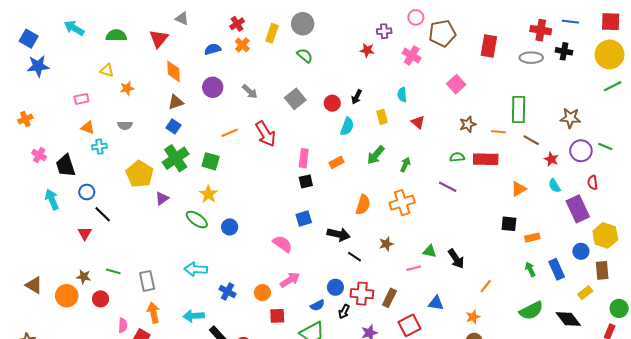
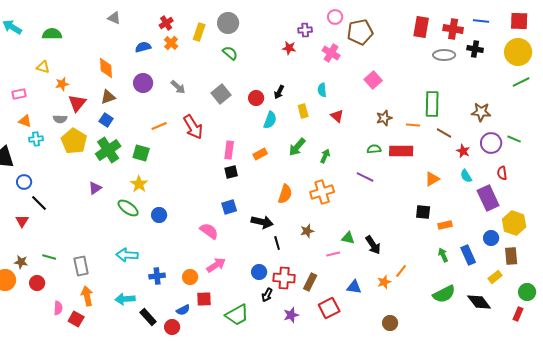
red triangle: (159, 39) -> (77, 103), moved
red rectangle: (489, 46) -> (421, 27), moved
yellow pentagon: (140, 174) -> (74, 141), moved
black line: (354, 257) -> (277, 243), turned 40
blue cross: (228, 291) -> (157, 276), turned -35
blue semicircle: (317, 305) -> (183, 310), moved
orange star: (473, 317) -> (384, 282), moved

